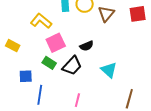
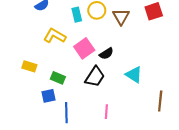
pink square: (56, 43) -> (84, 48), moved
green rectangle: (49, 63) -> (58, 78), moved

